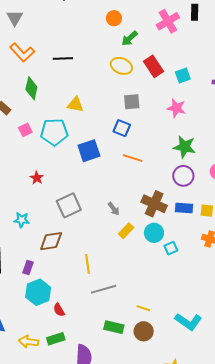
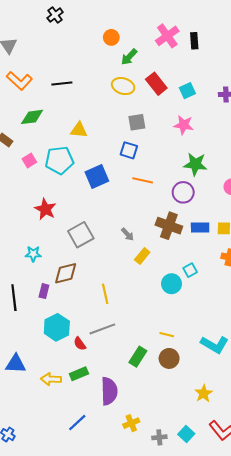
black rectangle: (195, 12) -> (194, 41), moved
green diamond: (31, 88) -> (32, 117), turned 75
purple circle: (183, 176) -> (183, 192), moved
red star: (37, 178) -> (45, 209), size x1.5
cyan circle: (154, 233) -> (172, 284), moved
purple rectangle: (28, 267) -> (44, 291), moved
gray line: (104, 289) -> (102, 329), moved
green rectangle: (114, 327) -> (138, 357), turned -66

